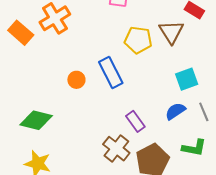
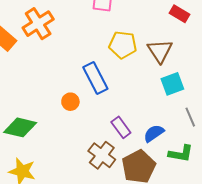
brown triangle: (171, 32) -> (160, 51), moved
orange circle: (76, 80) -> (70, 102), moved
blue semicircle: (175, 111) -> (154, 133), moved

